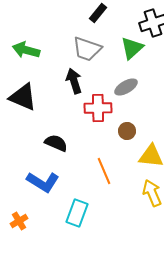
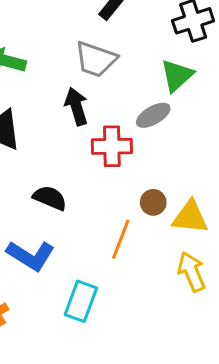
green triangle: (132, 48) -> (177, 75), moved
brown circle: (127, 131) -> (153, 202), moved
orange line: (104, 171) -> (121, 239), turned 44

